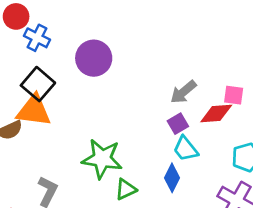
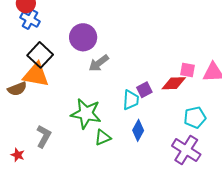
blue cross: (37, 38) -> (30, 19), moved
gray arrow: (183, 92) -> (99, 63), moved
cyan trapezoid: (186, 149) -> (131, 100), moved, turned -140

